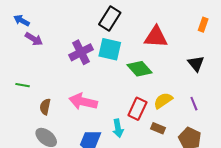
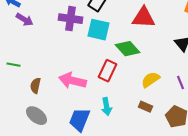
purple cross: (81, 52) -> (71, 19), moved, turned 35
red rectangle: (137, 109) -> (108, 71), moved

